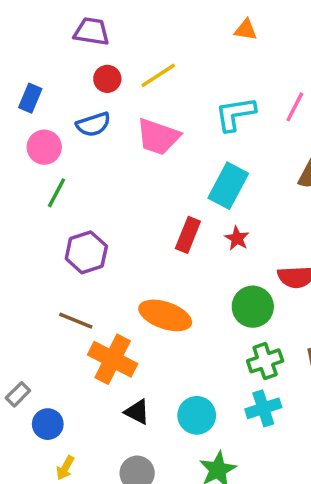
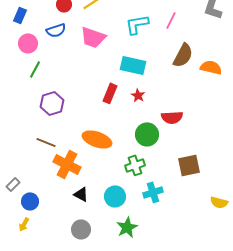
cyan rectangle: (228, 186) -> (133, 65), turned 75
green cross: (265, 361) -> (135, 165), moved
yellow arrow: (65, 468) -> (24, 224), moved

